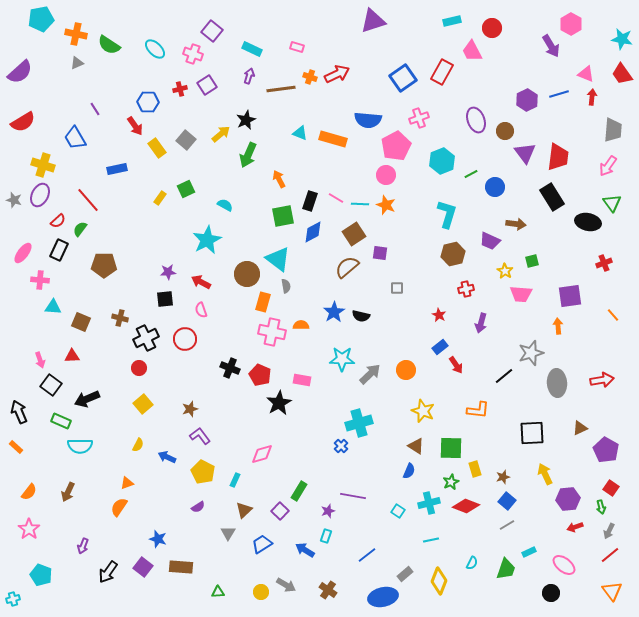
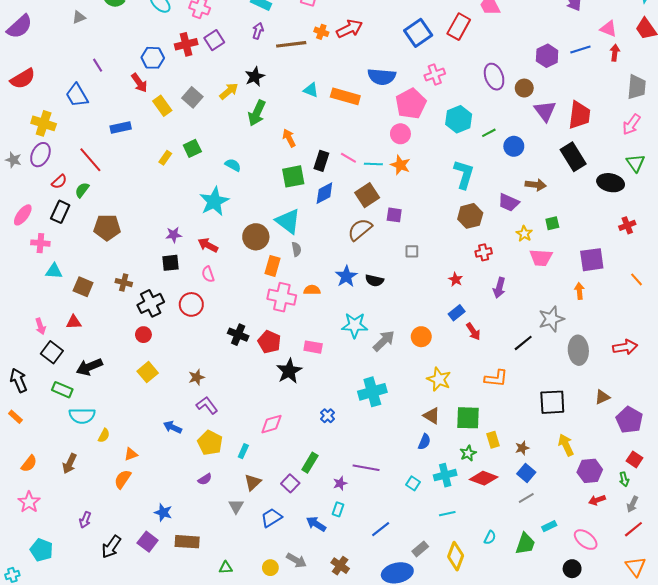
red cross: (180, 89) -> (186, 44), size x1.5
yellow semicircle: (138, 445) -> (104, 436), moved
blue cross: (341, 446) -> (328, 416), moved

